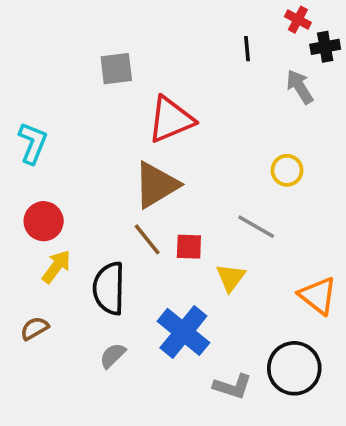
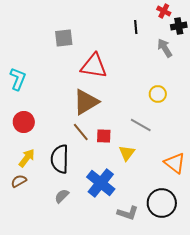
red triangle: (171, 119) -> (94, 66), turned 32
yellow arrow: (56, 267) -> (27, 158), moved

